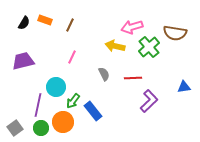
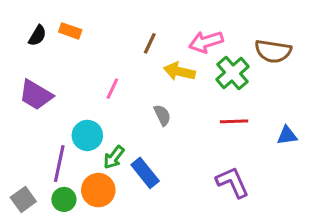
brown line: (70, 25) -> (150, 43), moved
purple trapezoid: (23, 61) -> (36, 95), turned -135
red line: (133, 78) -> (234, 121), moved
purple L-shape: (149, 101) -> (232, 182), moved, turned -70

